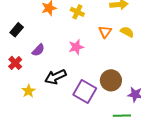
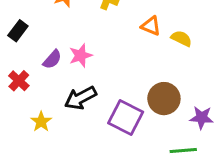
orange triangle: (105, 32) -> (151, 26), turned -40
yellow semicircle: (127, 32) -> (181, 38), moved
pink star: (76, 47) -> (81, 55), moved

